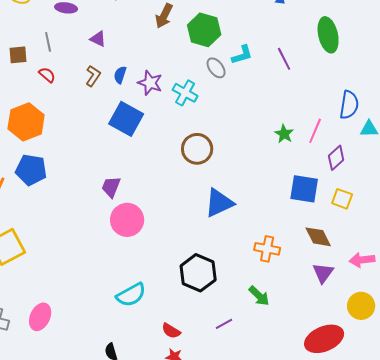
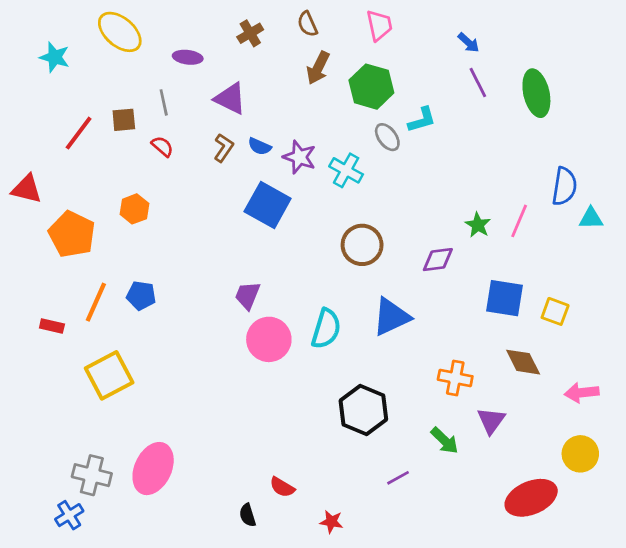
purple triangle: (98, 39) -> (230, 98), size x1.5
purple line: (284, 59) -> (478, 83), moved
blue semicircle: (120, 75) -> (260, 146), turned -84
orange hexagon: (26, 122) -> (134, 209), size x0.6
purple diamond: (336, 158) -> (438, 260), moved, turned 35
blue pentagon: (31, 170) -> (141, 295), moved, size x0.7
purple triangle: (323, 273) -> (491, 421), moved
cyan semicircle: (131, 295) -> (326, 329), moved, turned -44
pink ellipse: (40, 317) -> (153, 469), size x1.4
red semicircle: (171, 331) -> (282, 487), moved

